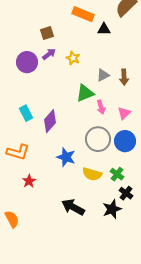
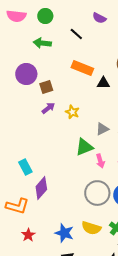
purple circle: (27, 62) -> (26, 74), moved
purple diamond: (50, 121) -> (41, 188), moved
blue star: (66, 157) -> (64, 233), moved

